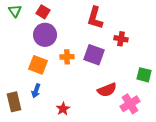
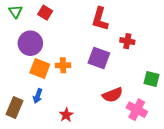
purple circle: (45, 35) -> (30, 43), moved
orange cross: (67, 57) -> (63, 65), moved
brown rectangle: (14, 102) -> (15, 108), turned 36
pink cross: (130, 104) -> (137, 110), turned -30

